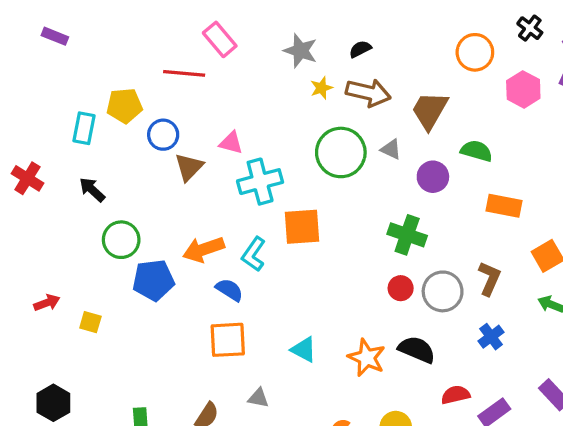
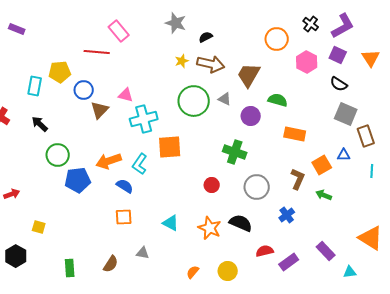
gray star: (300, 51) -> (176, 23), moved
brown L-shape: (489, 278) -> (298, 179), moved
red circle: (401, 288) -> (212, 185), moved
yellow square: (90, 322) -> (39, 227), moved
orange square: (228, 340) -> (124, 217), size x0.7

